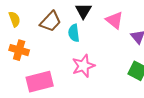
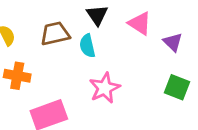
brown trapezoid: (51, 21) -> (55, 34), turned -140

